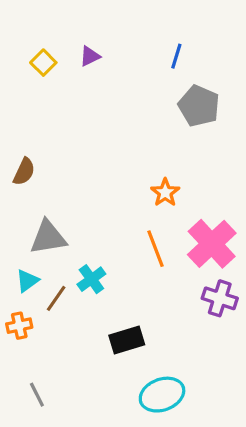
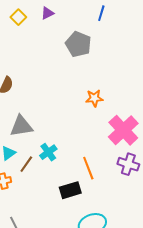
gray pentagon: (199, 106) -> (78, 44), moved
orange star: (165, 192) -> (94, 98), turned 30
orange line: (156, 249) -> (88, 168), moved

